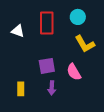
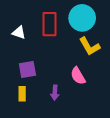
cyan circle: (78, 17) -> (82, 18), size x1.6
purple square: (47, 66) -> (27, 69), moved

